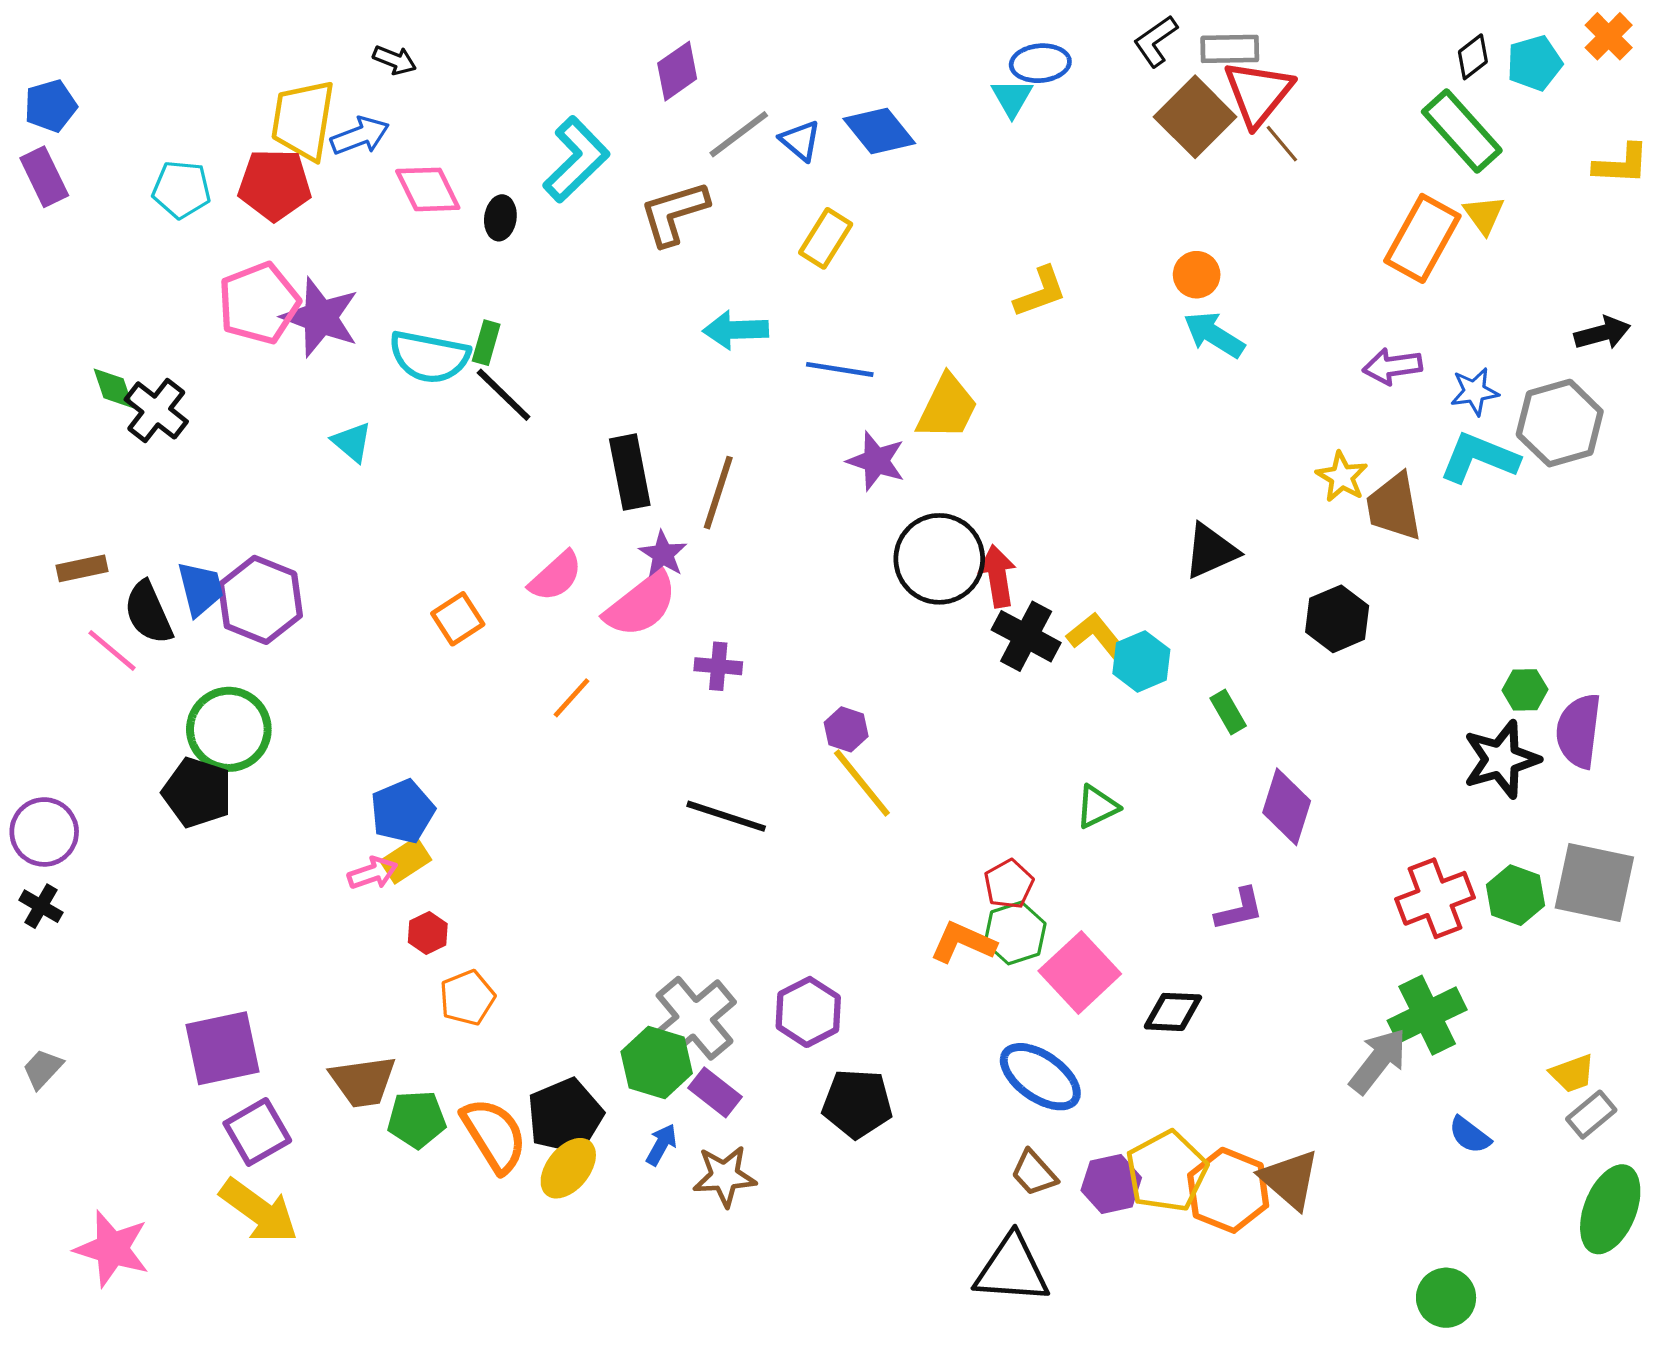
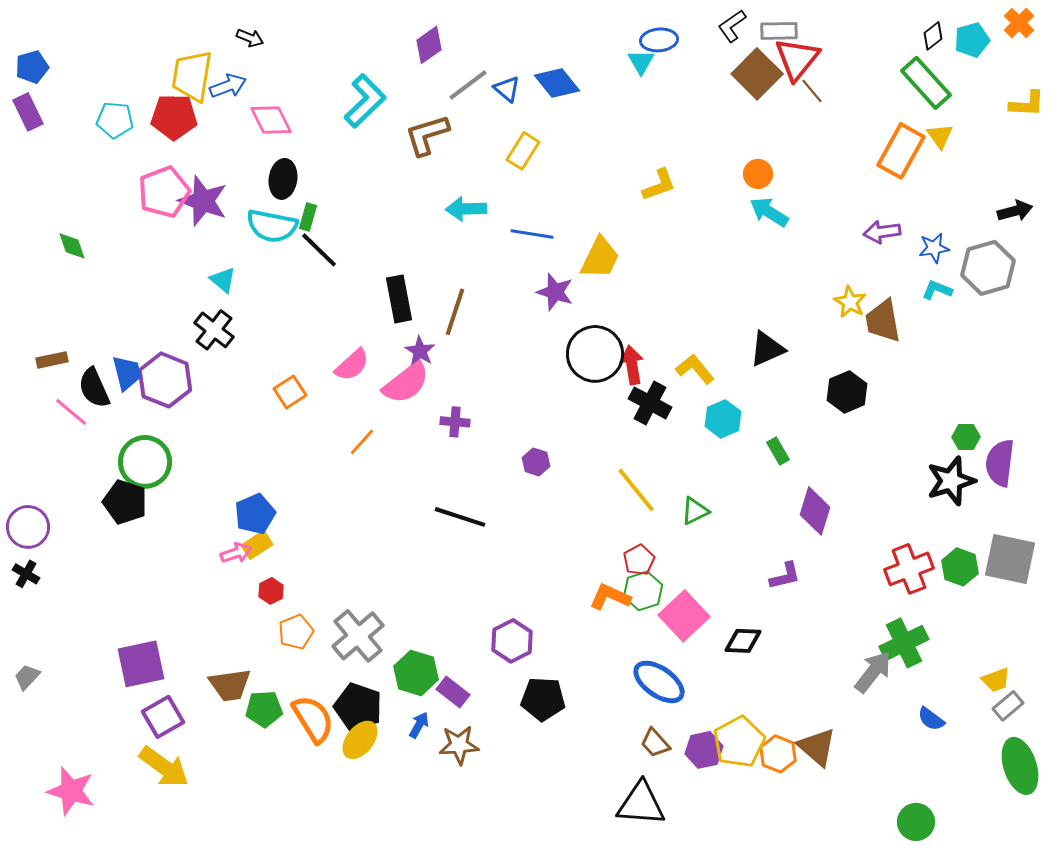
black ellipse: (500, 218) -> (283, 179), moved, size x1.4
black cross: (156, 410) -> (214, 330), moved
cyan L-shape: (1479, 458) -> (937, 290), size x0.6
yellow L-shape: (1097, 636) -> (695, 369), moved
yellow line: (862, 783) -> (636, 490), moved
gray cross: (695, 1018) -> (358, 636), moved
black pentagon: (565, 1116) -> (358, 707), turned -30
orange hexagon: (1228, 1190) -> (778, 754), size x0.7
green ellipse: (1610, 1209) -> (1020, 766), turned -40

